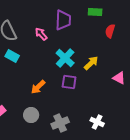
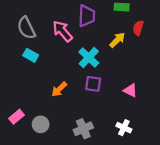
pink arrow: (41, 34) -> (62, 31), size x1.5
yellow arrow: (91, 63) -> (117, 40), moved
pink triangle: (119, 78) -> (130, 90), moved
gray circle: (31, 115) -> (41, 124), moved

